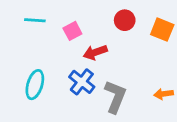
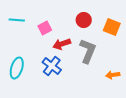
gray L-shape: (115, 97) -> (88, 51), moved

